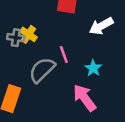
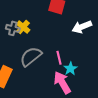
pink line: (64, 55) -> (59, 58), moved
cyan star: (93, 68) -> (70, 69), moved

